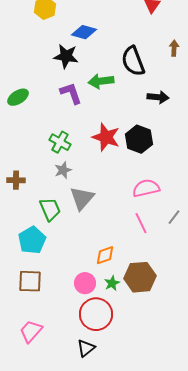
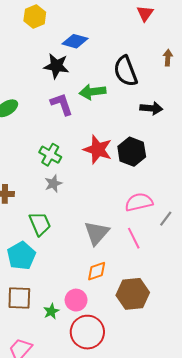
gray triangle: (82, 198) -> (97, 233), moved
gray line: (174, 217) -> (166, 219), moved
green star: (112, 283) -> (51, 311), moved

